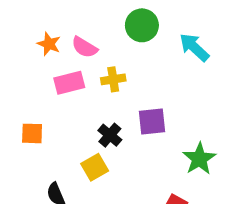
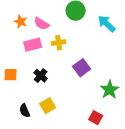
purple square: (152, 122) -> (82, 68), turned -30
black cross: (110, 135) -> (41, 76), moved
yellow square: (95, 167) -> (48, 106), moved

